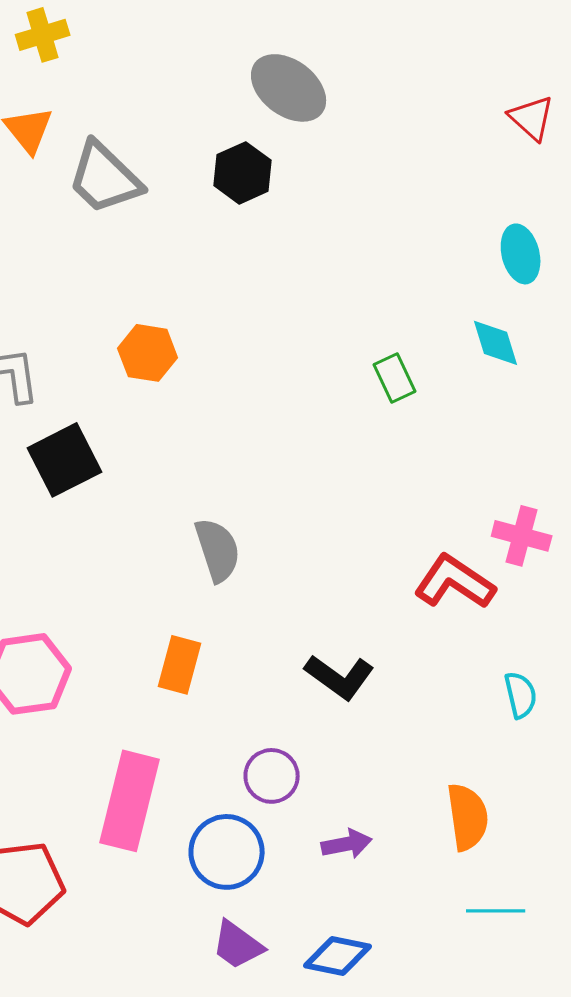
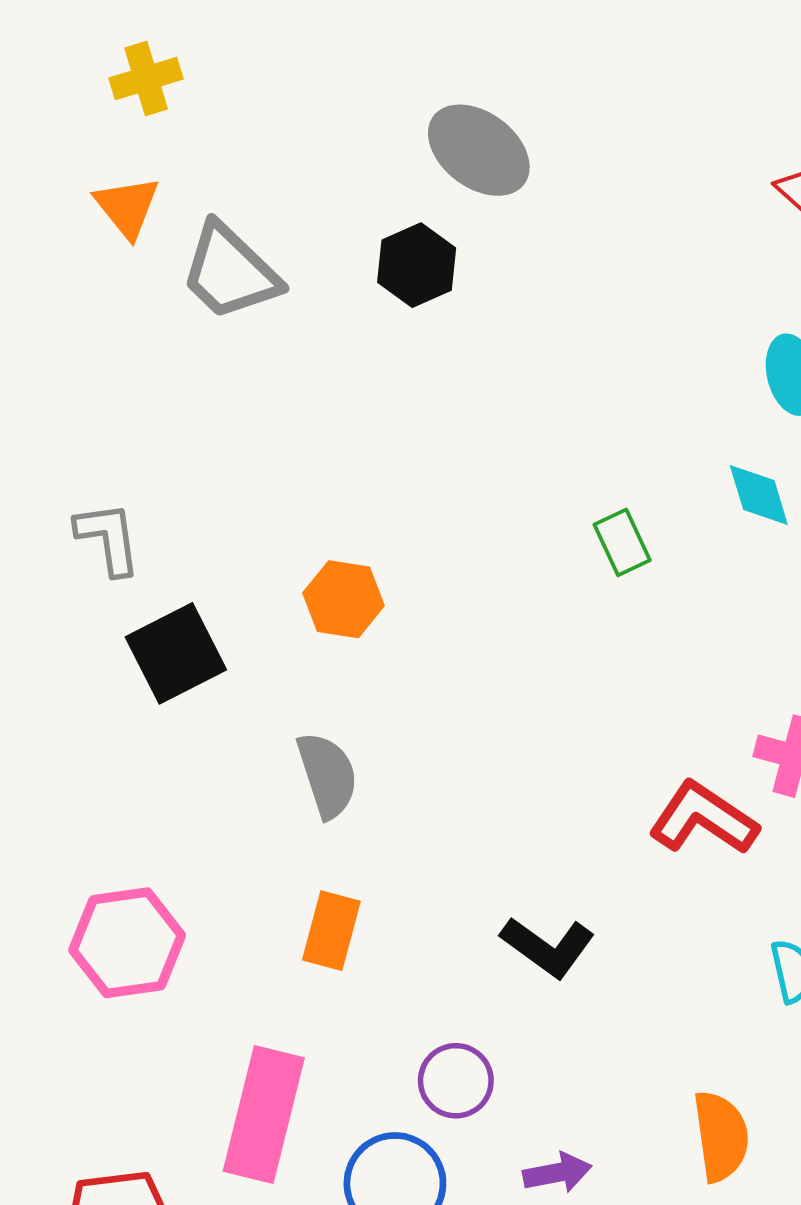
orange hexagon: (148, 353) -> (344, 599), moved
gray semicircle: (218, 550) -> (327, 775), moved

